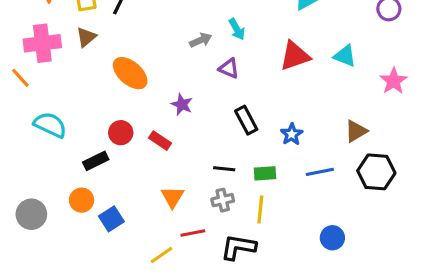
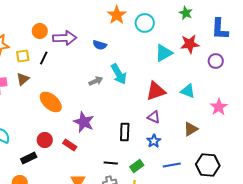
cyan arrow: (237, 29) -> (119, 74), size x1.5
purple triangle: (229, 68) -> (154, 117), moved
purple star: (182, 104) -> (84, 122), size x1.5
black rectangle: (246, 120) -> (125, 132), turned 30
brown triangle: (356, 131) -> (191, 129), moved
green rectangle: (265, 173) -> (137, 166), turned -32

